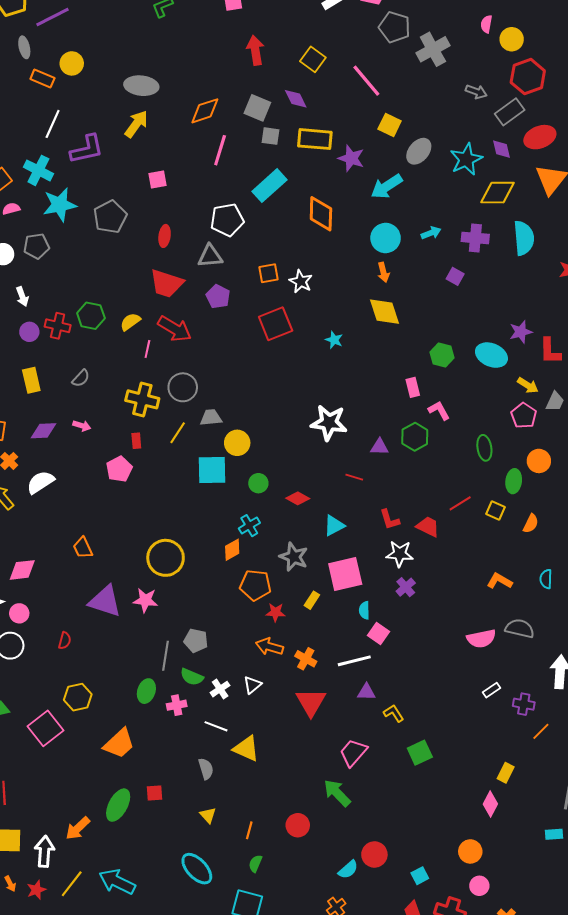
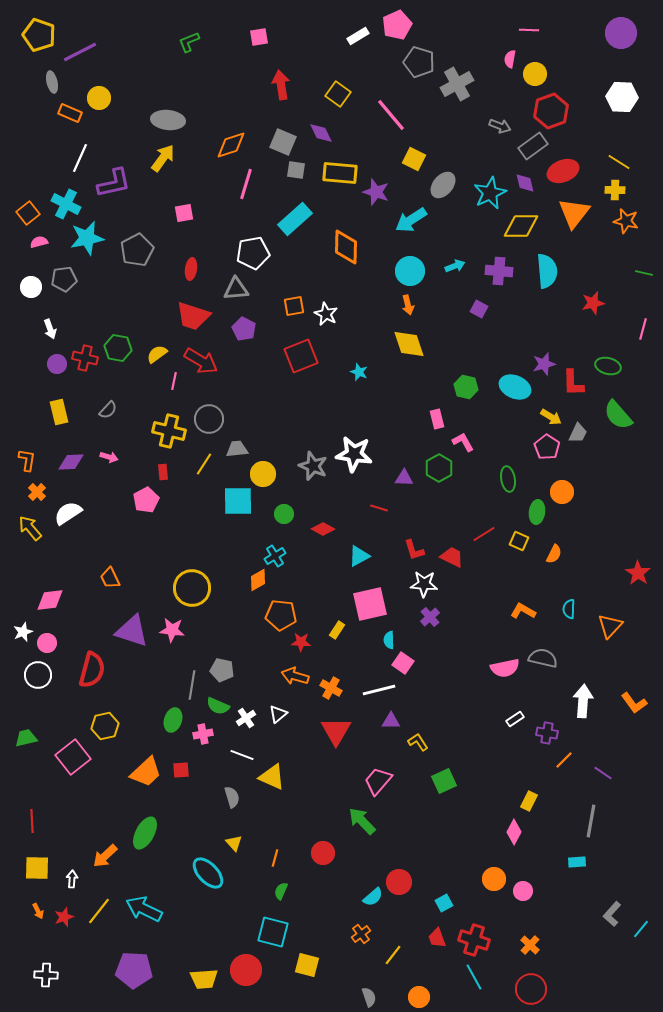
gray star: (294, 557) -> (313, 466), moved
red semicircle: (65, 641) -> (92, 670), size x2.0
red square: (154, 793) -> (181, 770), moved
white arrow: (44, 851) -> (72, 879), size x0.6
cyan ellipse: (197, 869) -> (208, 873), moved
pink circle: (479, 886) -> (523, 891), moved

